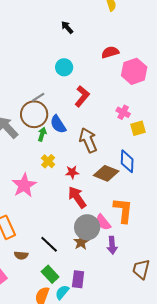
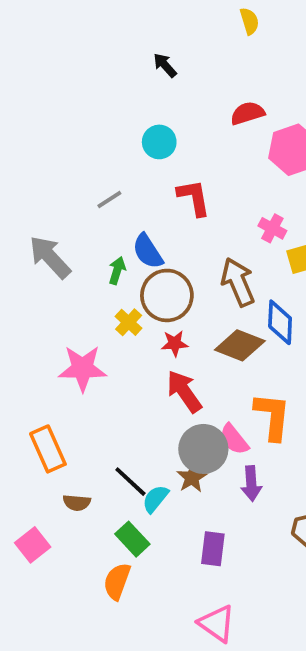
red L-shape: (82, 96) -> (194, 198), turned -50
brown circle: (34, 114) -> (167, 295), moved
brown arrow: (88, 140) -> (238, 282), moved
pink star: (24, 185) -> (82, 368), turned 30
purple rectangle: (78, 279) -> (213, 549), moved
cyan semicircle: (62, 292) -> (155, 499), moved

